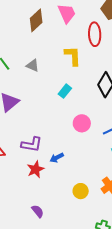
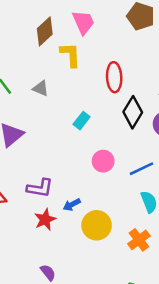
red ellipse: (95, 34) -> (114, 77), moved
yellow L-shape: (73, 56) -> (70, 55), moved
yellow circle: (81, 191) -> (97, 225), moved, size x1.5

